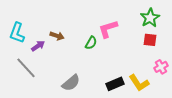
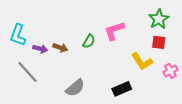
brown arrow: (57, 36) -> (60, 48), moved
green semicircle: (91, 43) -> (89, 41), moved
purple arrow: (38, 46) -> (40, 49), turned 48
yellow L-shape: (139, 83) -> (142, 61), moved

